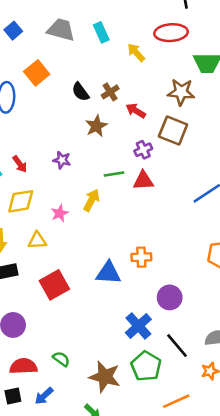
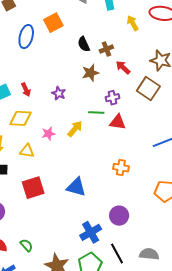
purple cross: (143, 150) -> (113, 98), moved
orange cross: (141, 257) -> (121, 168), moved

